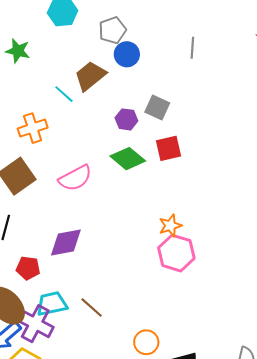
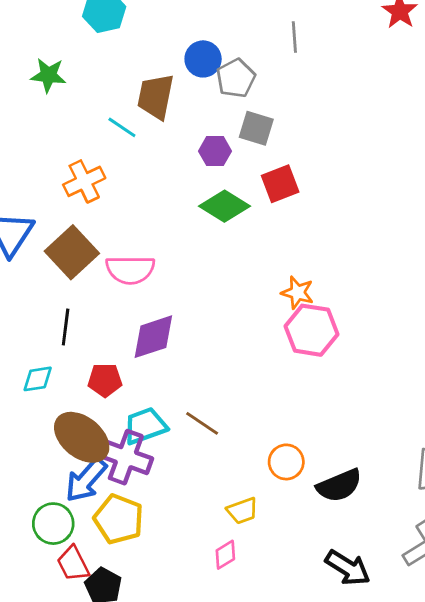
gray pentagon: (112, 30) -> (236, 78), moved
brown trapezoid: (90, 76) -> (156, 97), turned -32
pink semicircle: (75, 178) -> (130, 270), moved, turned 36
orange star: (170, 226) -> (298, 293), turned -30

